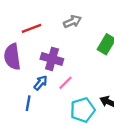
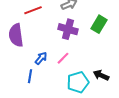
purple cross: (52, 59) -> (68, 29), moved

